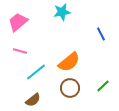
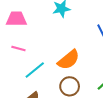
pink trapezoid: (18, 22) -> (16, 19), turned 40

